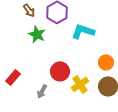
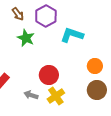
yellow cross: (80, 84) -> (56, 96), moved
gray arrow: (42, 91) -> (31, 95), turned 80

